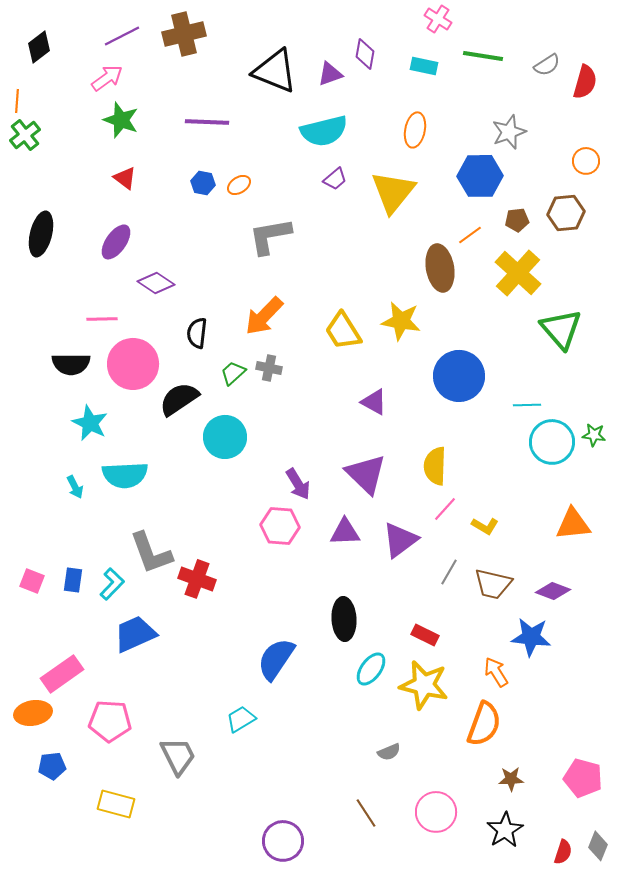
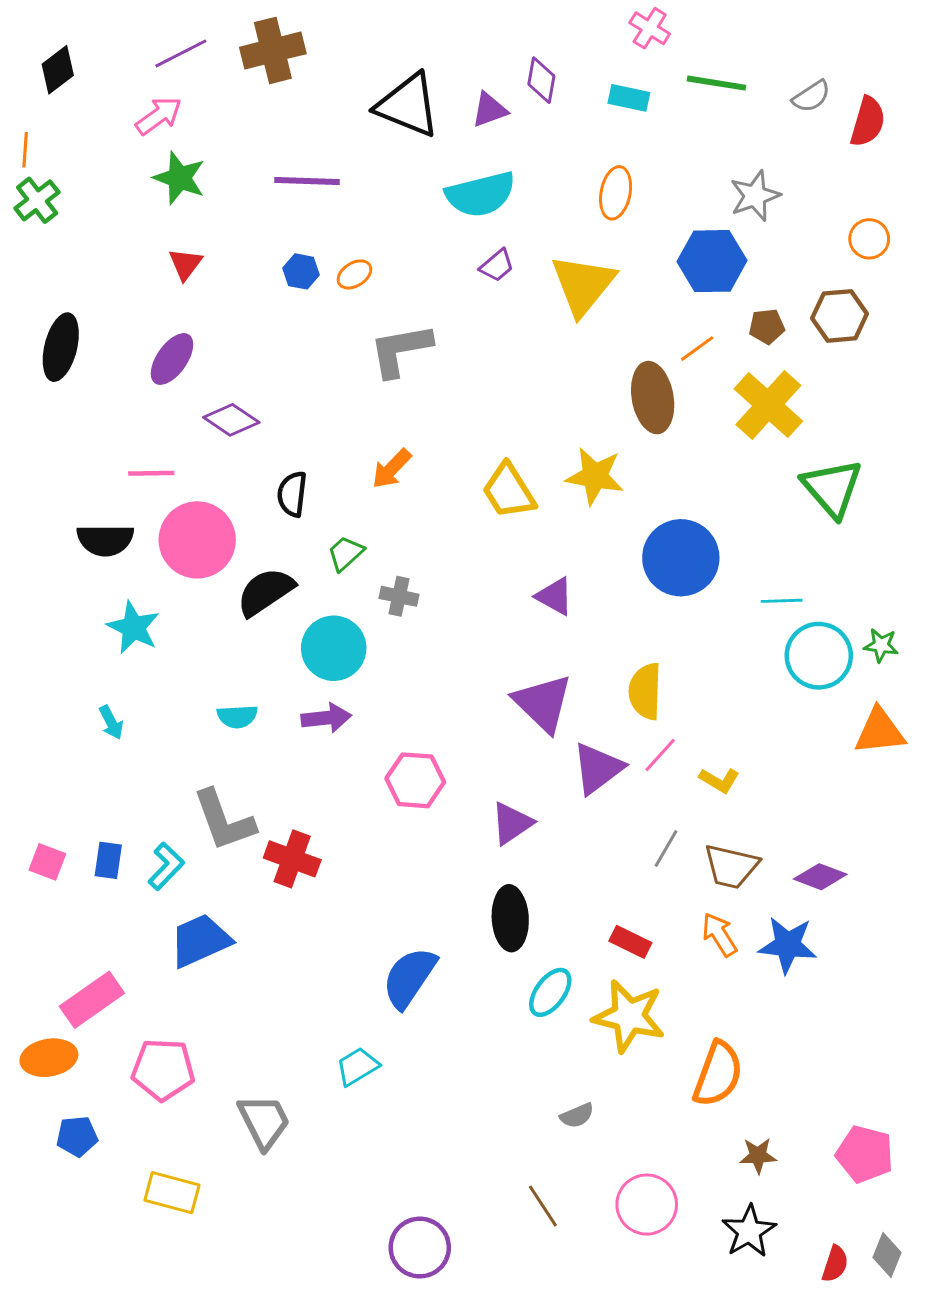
red triangle: (125, 178) -> (185, 264), turned 30
orange arrow: (264, 316) -> (392, 469), size x0.7
gray cross: (269, 368) -> (399, 596), moved
cyan semicircle: (125, 475) -> (237, 716), moved, size x0.6
purple arrow: (298, 484) -> (326, 718), moved, turned -64
orange triangle: (573, 524) -> (880, 731), moved
purple triangle: (345, 532) -> (512, 823), moved, turned -32
purple triangle: (400, 540) -> (598, 768), moved
orange arrow: (496, 672) -> (719, 935), moved

